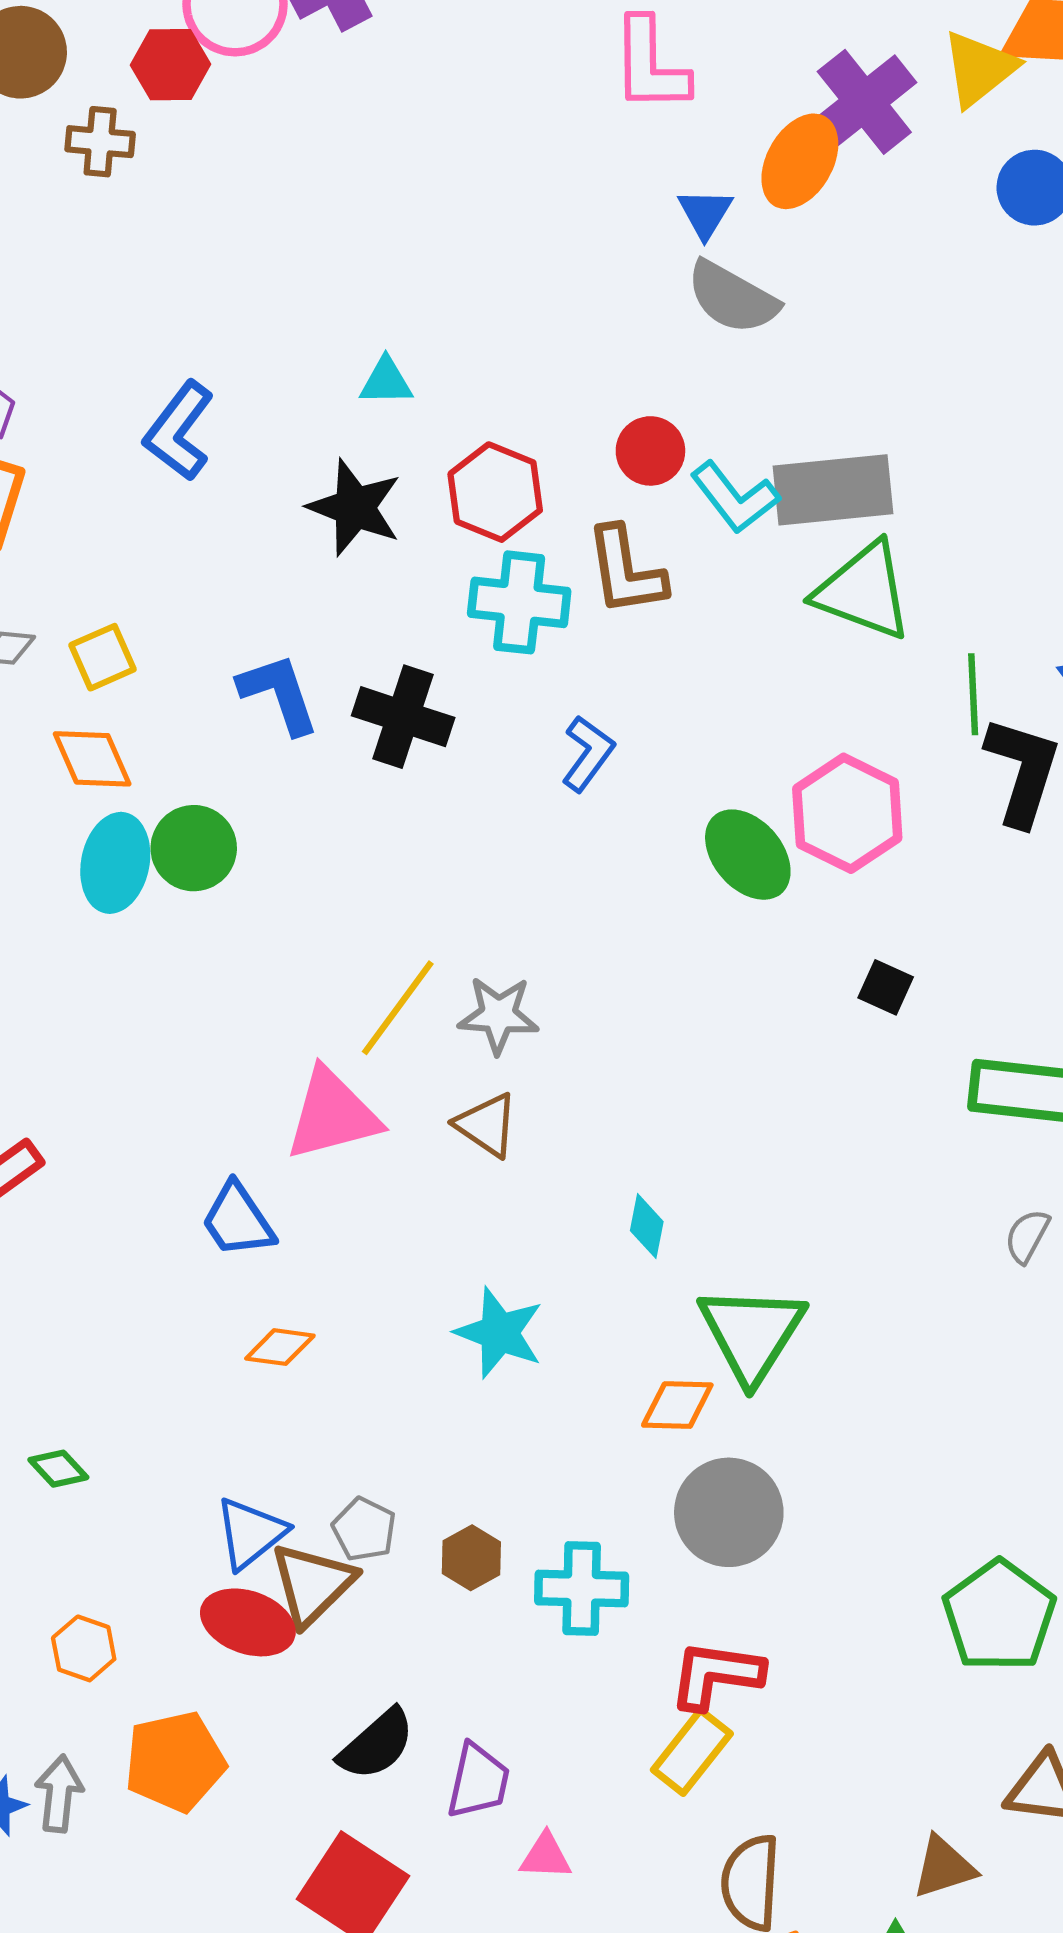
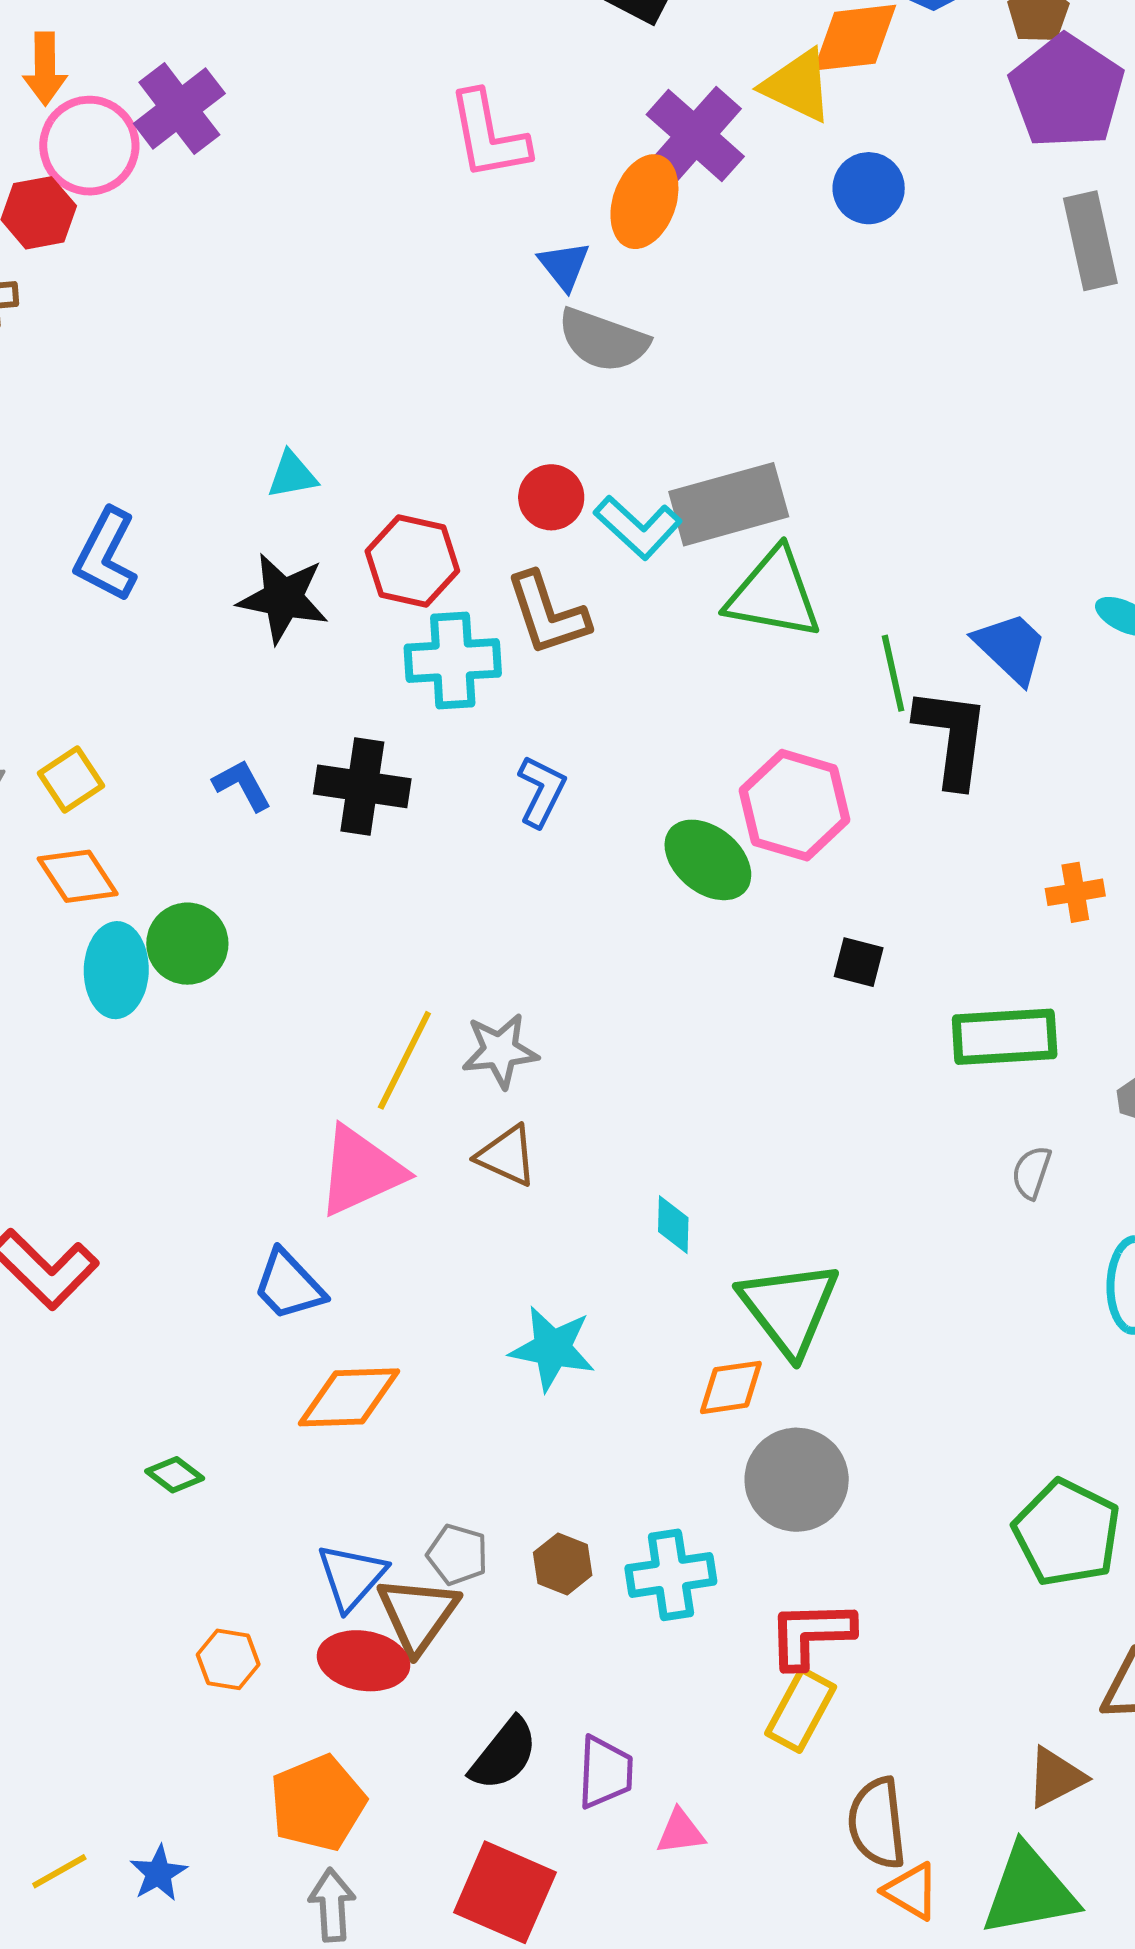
yellow triangle: (979, 69) -> (798, 86), turned -46
blue L-shape: (279, 694) -> (242, 785), size x0.7
orange diamond: (280, 1347) -> (349, 1397), size x1.6
green diamond: (58, 1469) -> (175, 1475), moved
orange hexagon: (84, 1648) -> (228, 1659), moved
gray arrow: (59, 1794) -> (332, 1905), moved

